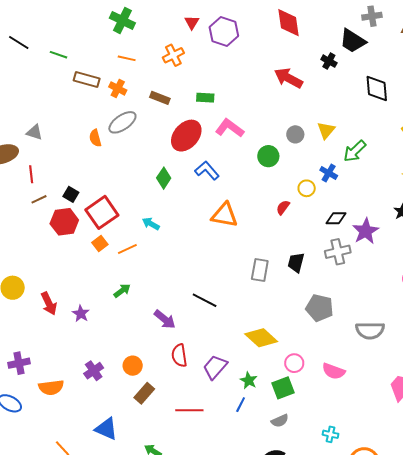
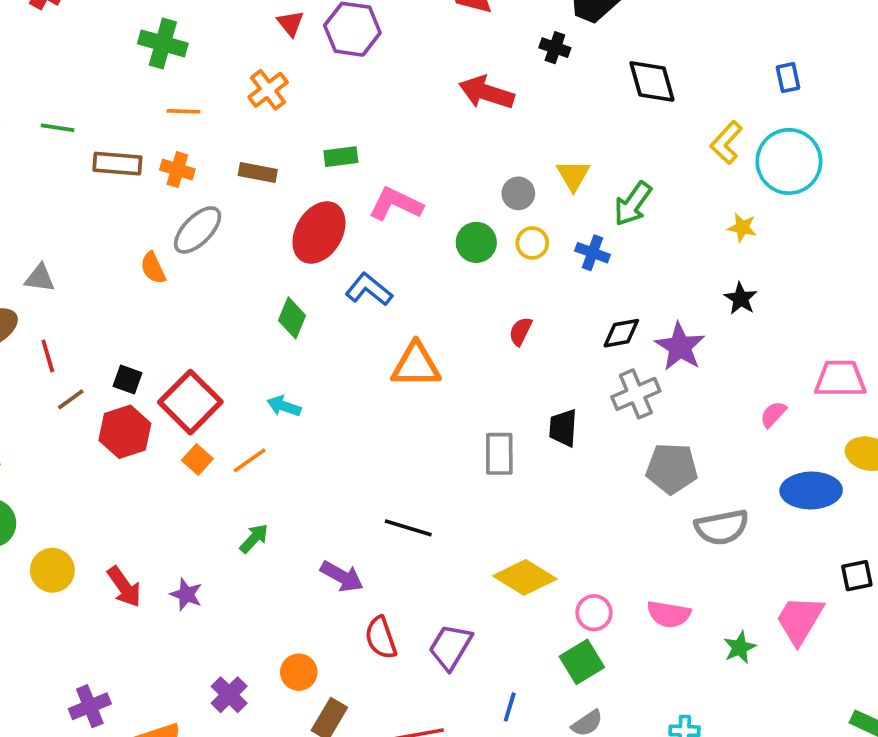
yellow circle: (307, 188) -> (532, 243), moved
gray pentagon: (319, 308) -> (672, 468), moved
green star: (249, 380) -> (740, 647), moved, turned 30

